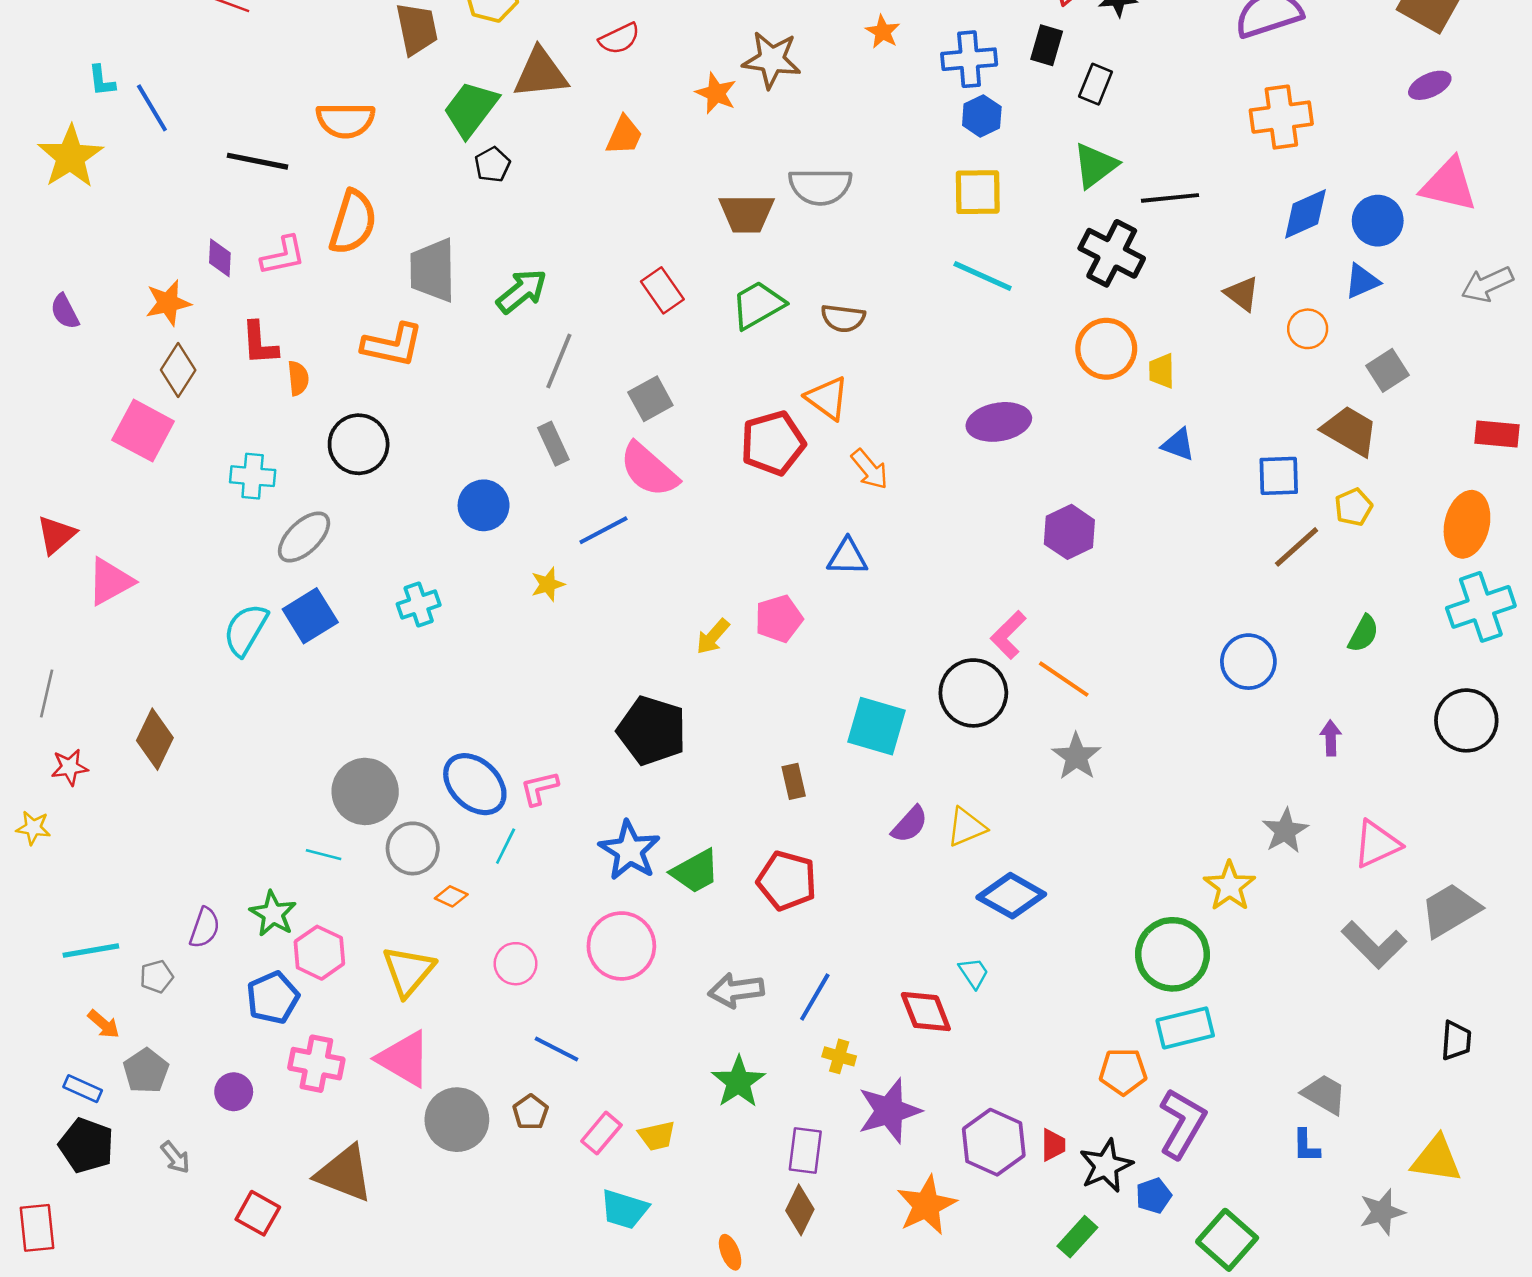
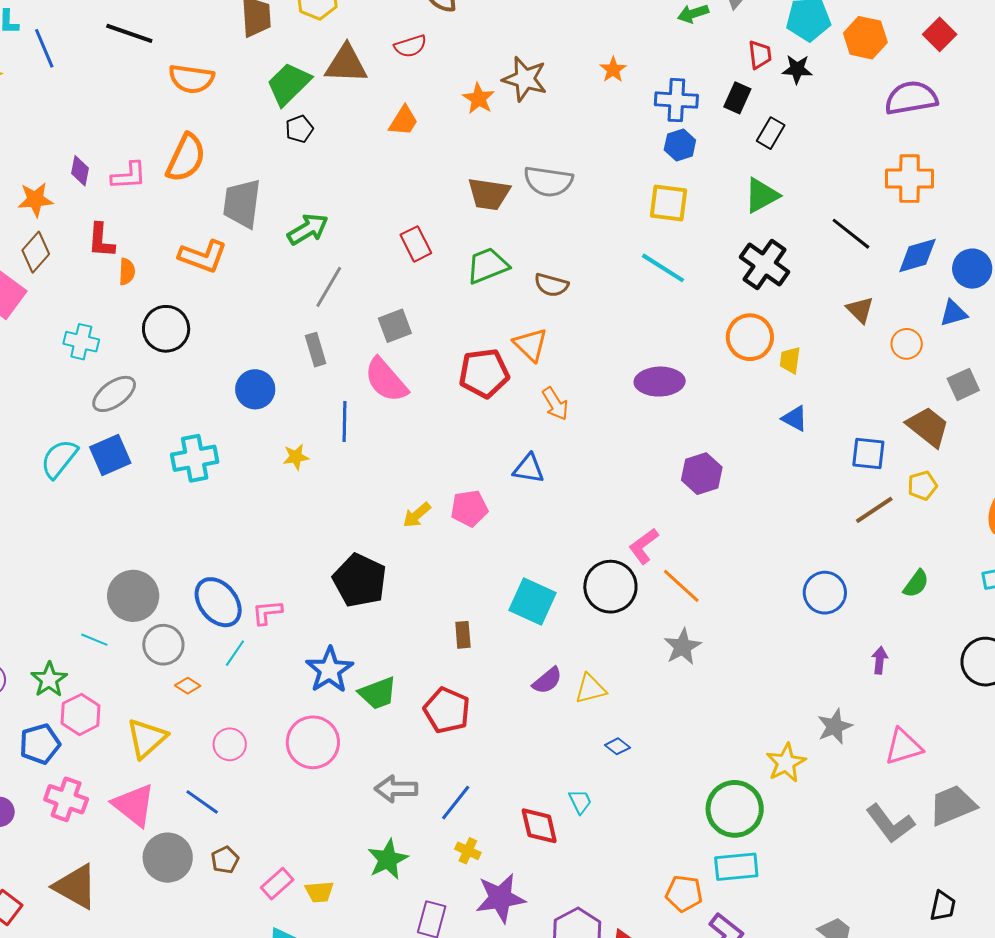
black line: (258, 161) -> (129, 33), moved
black line: (1170, 198) -> (851, 234), moved, turned 36
blue line: (603, 530) -> (345, 422), turned -69
cyan cross: (419, 605) -> (195, 458), size x1.4
blue diamond: (1011, 896) -> (617, 746), size x0.5
blue line: (557, 1049) -> (202, 802), moved

